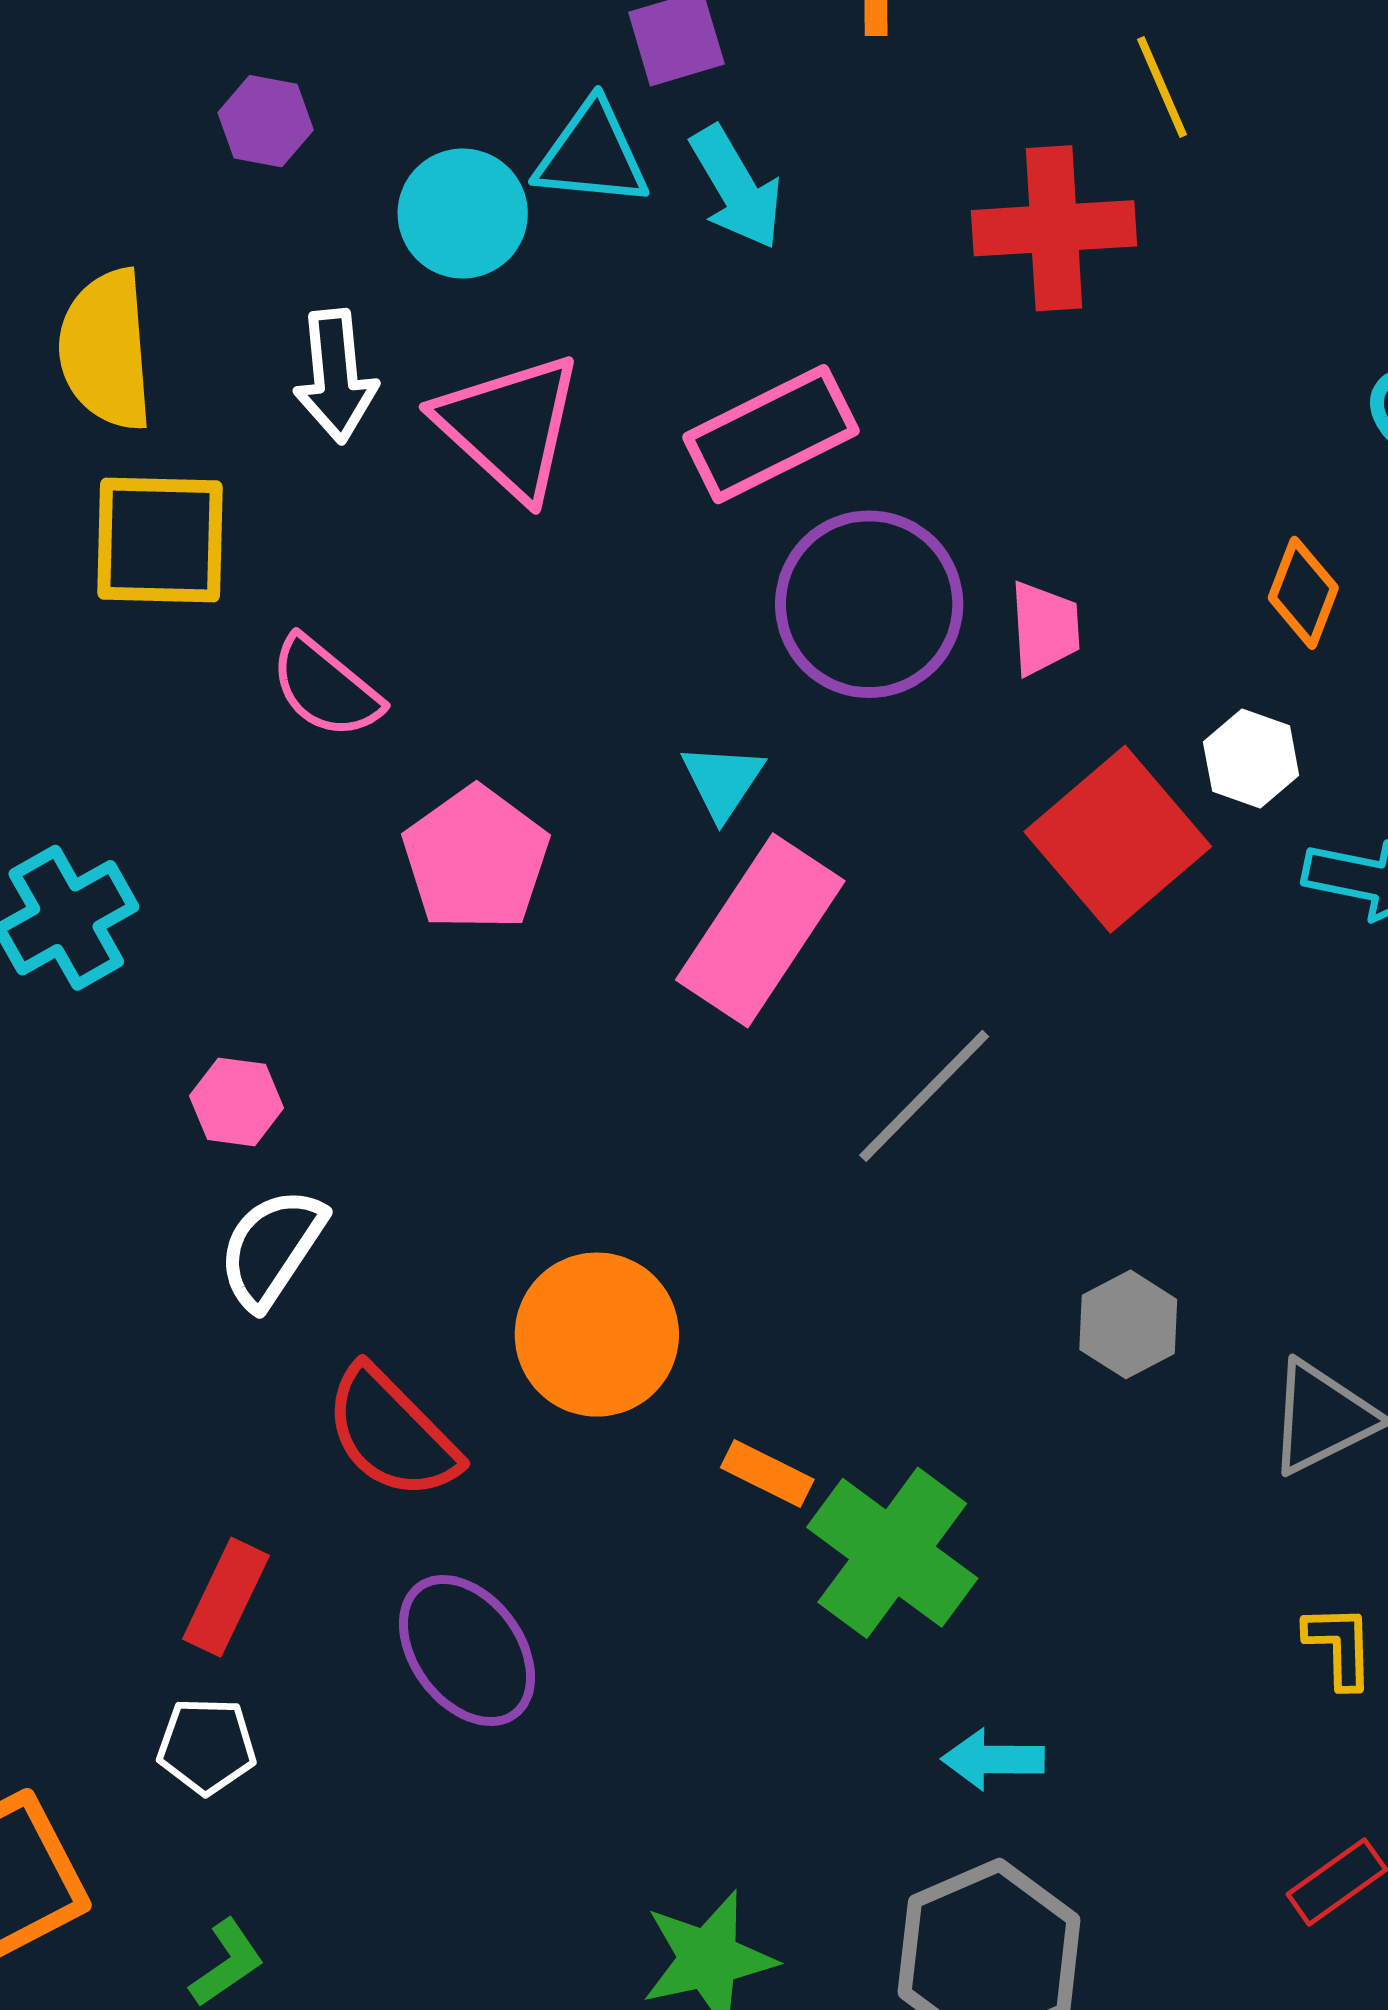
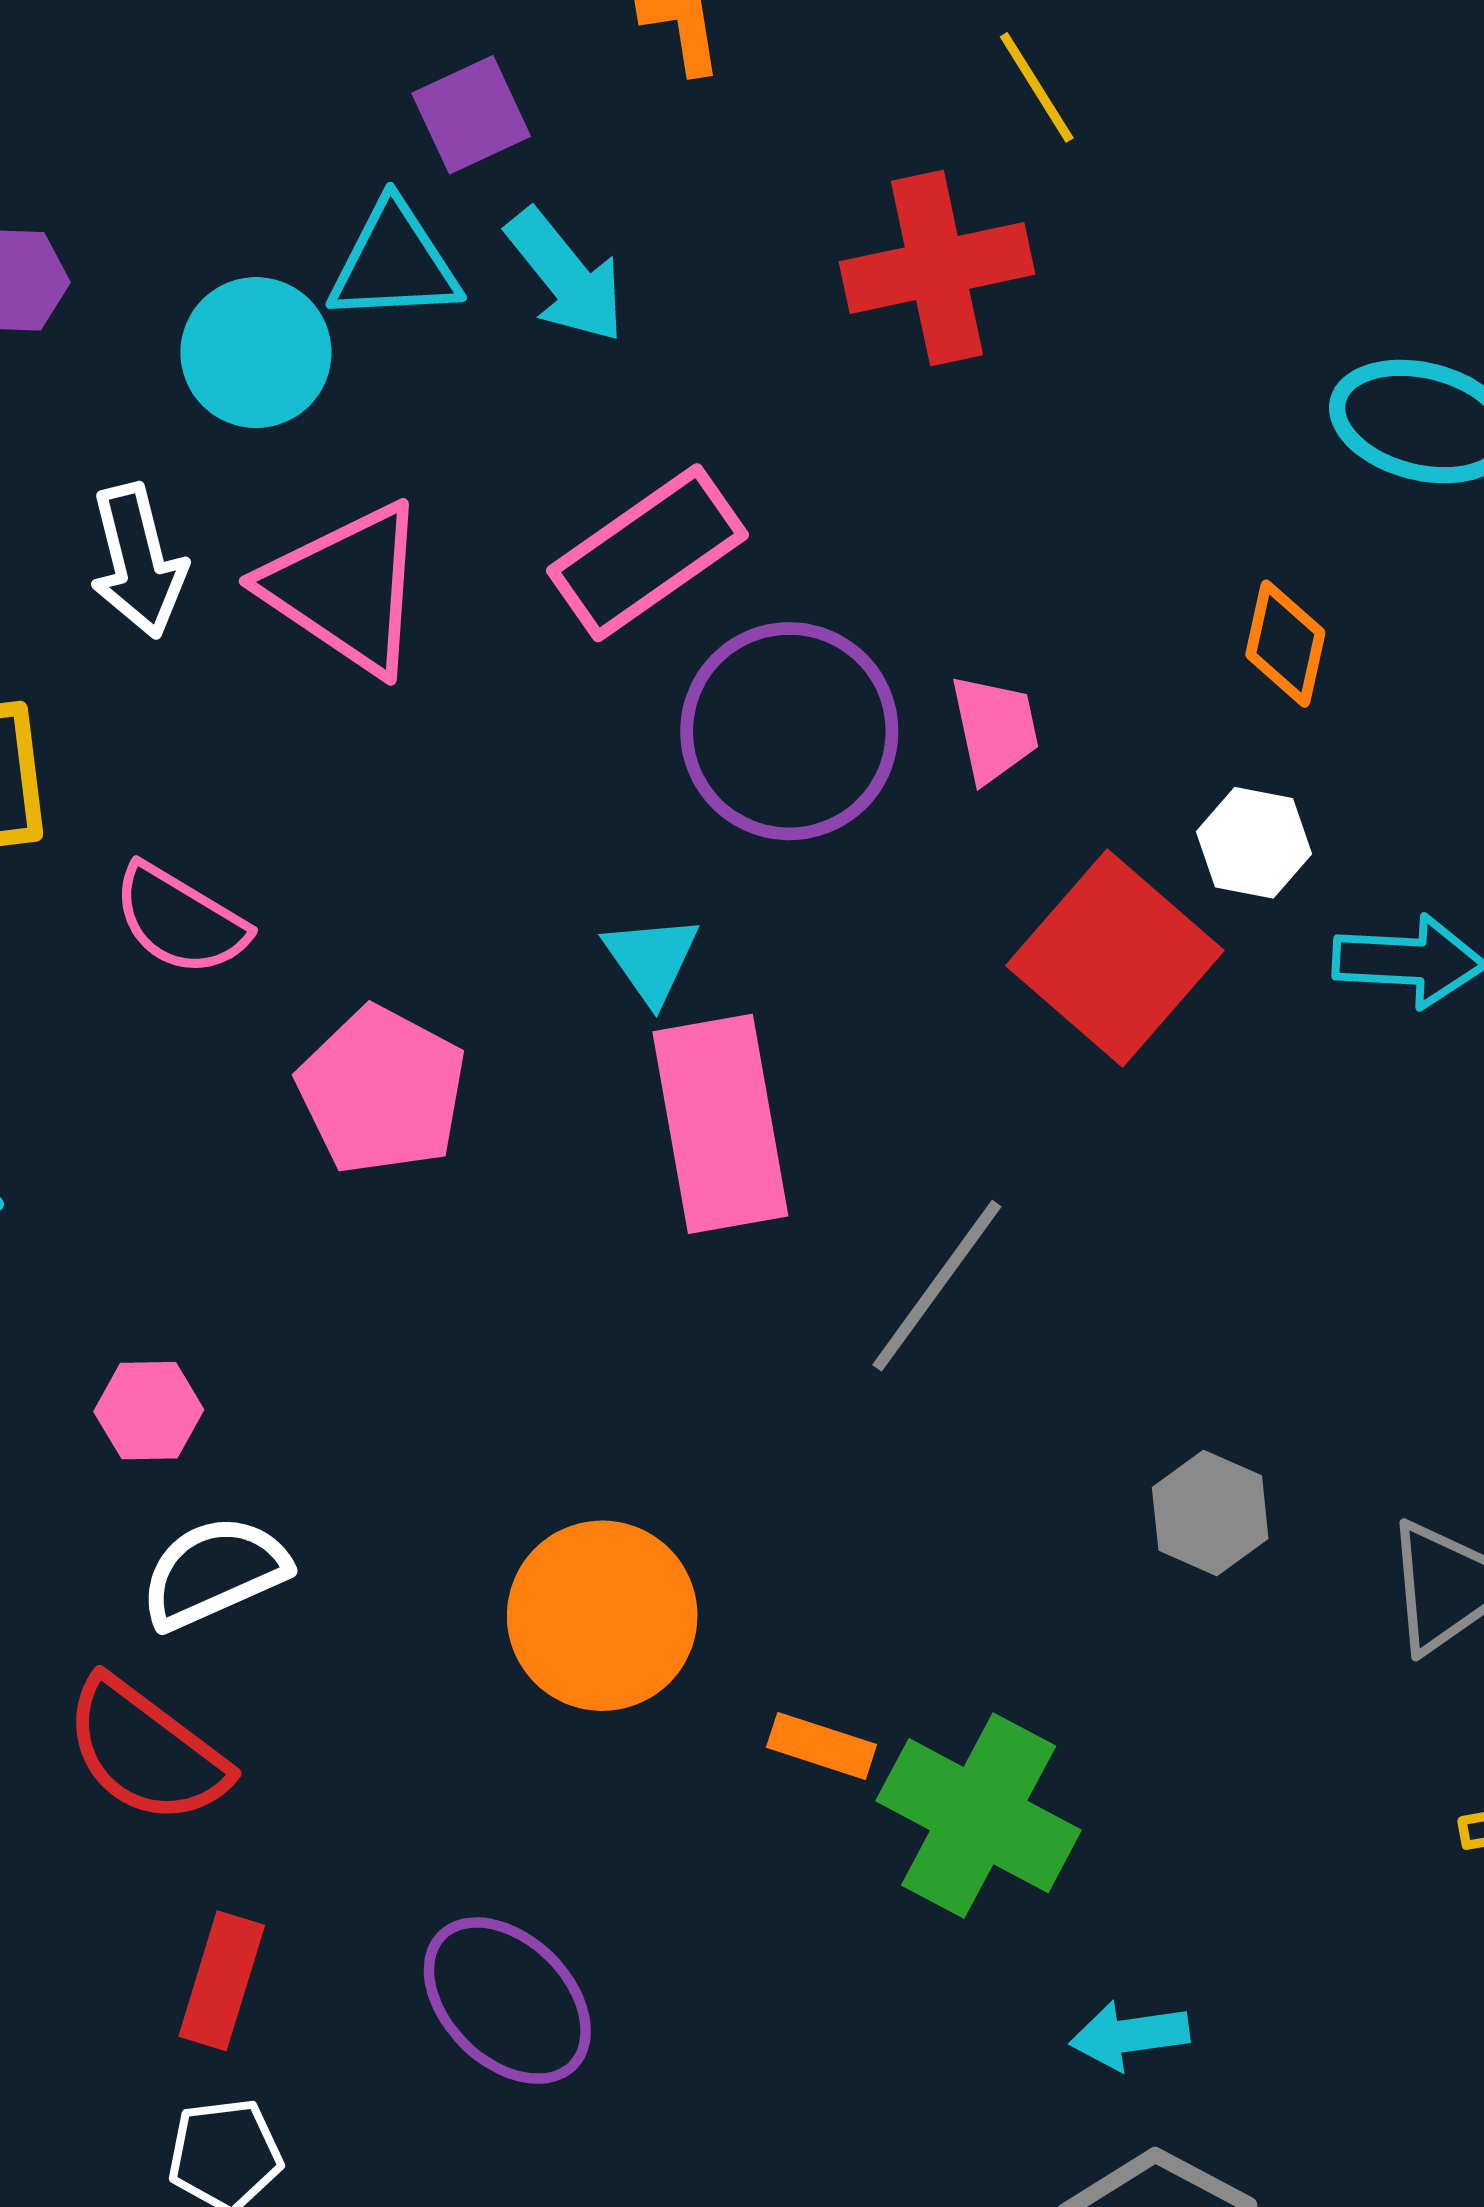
pink rectangle: (760, 930) -> (720, 1124), turned -35
white semicircle: (272, 1248) -> (214, 1572), turned 41
red semicircle: (391, 1433) -> (146, 1751), moved

